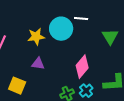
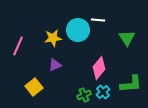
purple triangle: (38, 64) -> (55, 65), turned -32
yellow square: (17, 86) -> (34, 87), turned 30

